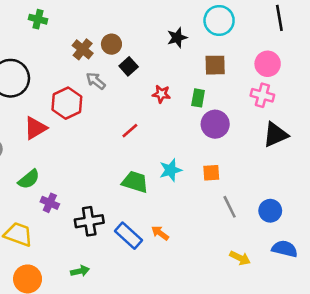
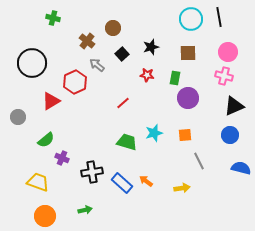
black line: (279, 18) -> (219, 17), moved
black star: (177, 38) -> (151, 47), moved
brown circle: (111, 44) -> (113, 28), moved
blue circle: (270, 211) -> (230, 135), moved
blue semicircle: (285, 249) -> (241, 168), moved
yellow arrow: (240, 258) -> (182, 188), moved, turned -35

